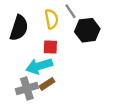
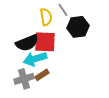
black semicircle: (19, 28) -> (27, 43), moved, turned 50
red square: (50, 47) -> (45, 42), size x1.6

